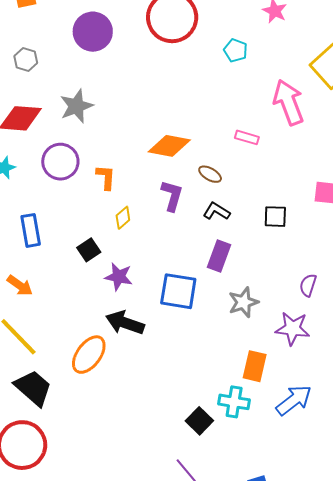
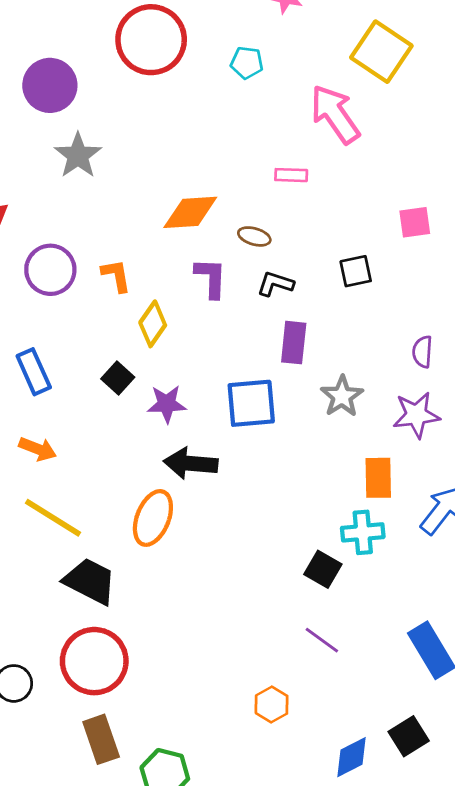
gray star: (76, 106) -> (78, 155), moved
yellow diamond: (123, 218) -> (153, 324), size x1.4

